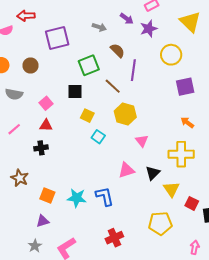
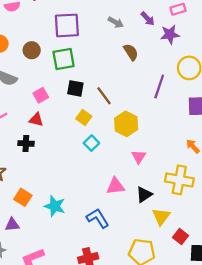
green square: (89, 65) -> (64, 59), moved
purple line: (133, 70) -> (159, 86), moved
brown line: (113, 86) -> (104, 96), moved
blue L-shape: (105, 196) -> (98, 218), moved, turned -30

